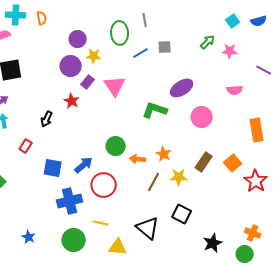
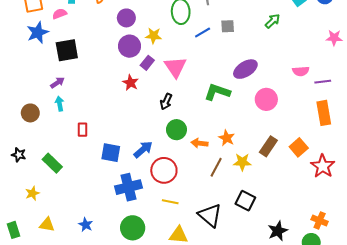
purple circle: (78, 39) -> (126, 18), moved
pink star: (230, 51) -> (334, 38), moved
purple line: (264, 70) -> (323, 82), moved, turned -35
black arrow: (47, 119) -> (166, 101), moved
red rectangle: (26, 146) -> (82, 130), turned -32
yellow line: (101, 223) -> (170, 202), moved

